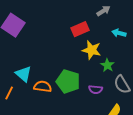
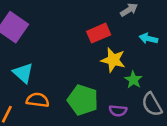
cyan triangle: (24, 74) -> (23, 73), moved
orange semicircle: (43, 86) -> (38, 100), moved

